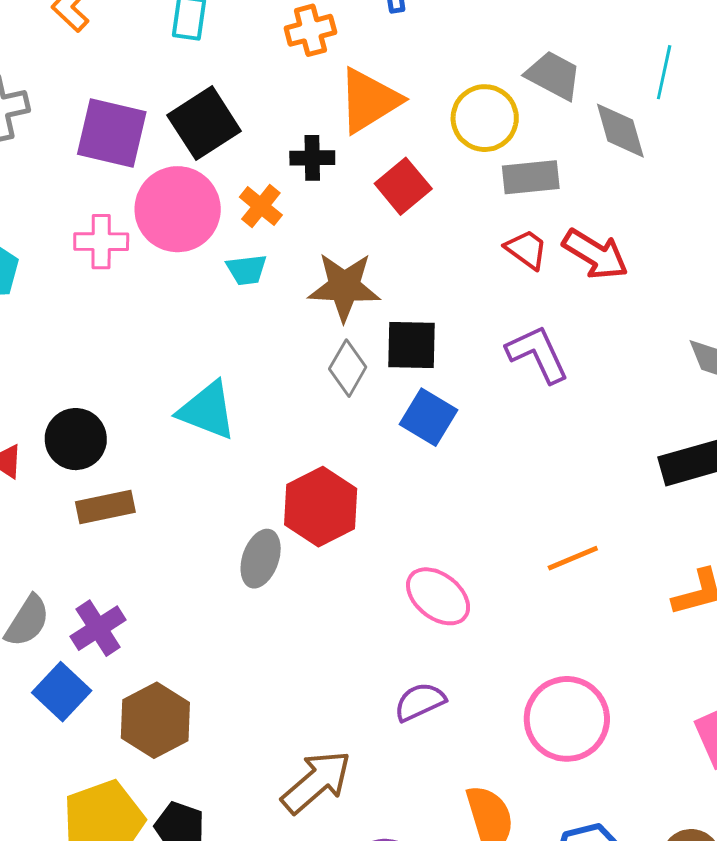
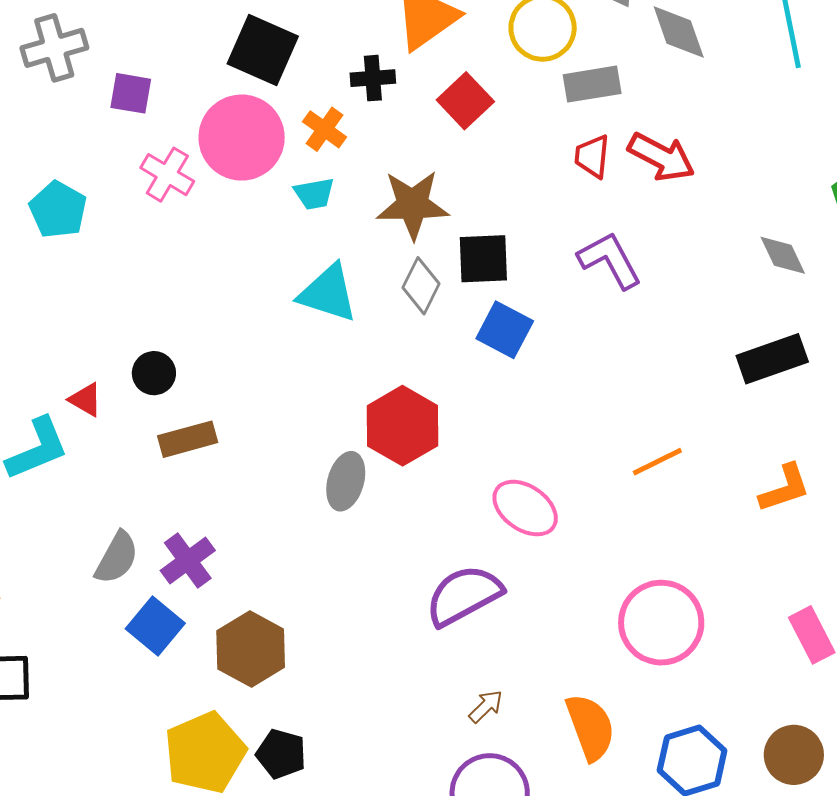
black square: (204, 123) -> (263, 50), turned -30
purple square: (112, 133) -> (131, 93), moved, size x0.6
pink cross: (101, 242) -> (167, 175), turned 34
red trapezoid: (526, 249) -> (592, 156), turned -117
cyan triangle: (207, 410) -> (328, 293), moved
black circle: (76, 439) -> (154, 373), size x0.7
purple semicircle: (420, 702) -> (464, 595), moved, size x1.5
brown arrow: (316, 782) -> (486, 706), moved, size x0.5

